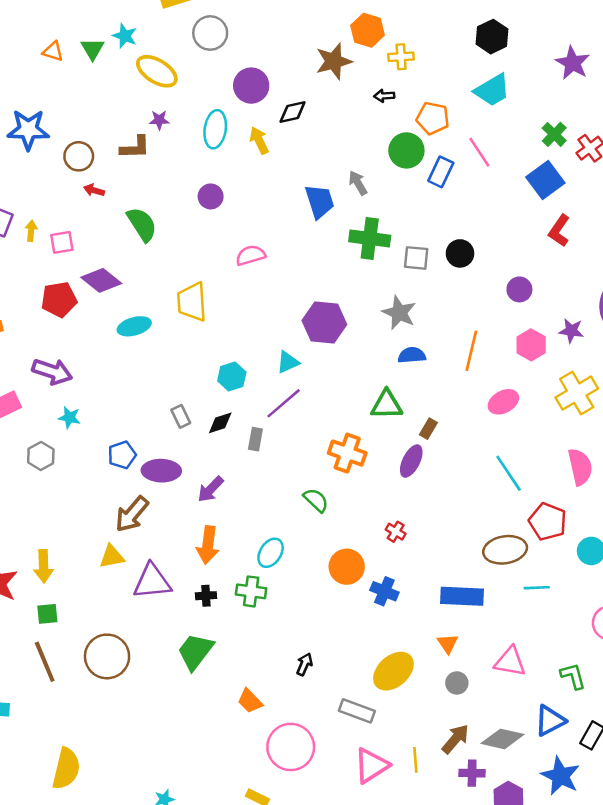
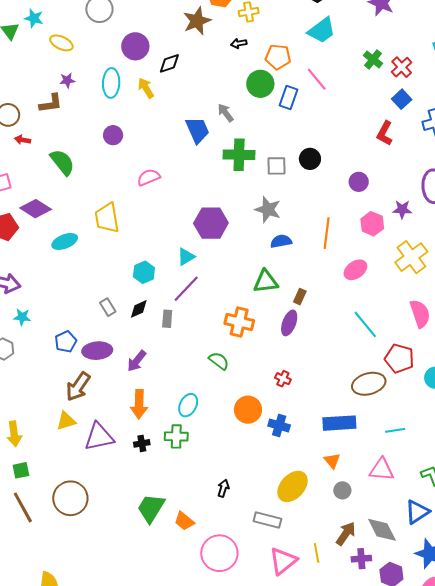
yellow ellipse: (157, 71) -> (61, 43), size x0.7
blue square: (545, 180) -> (402, 99), moved, size x0.7
cyan line: (537, 588) -> (395, 430), moved
green trapezoid: (195, 651) -> (151, 508), moved
gray diamond: (502, 739) -> (382, 530), turned 56

